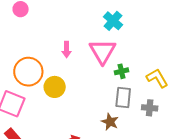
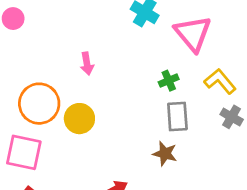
pink triangle: (102, 51) -> (193, 33), moved
gray cross: (150, 108) -> (232, 117), moved, turned 35

